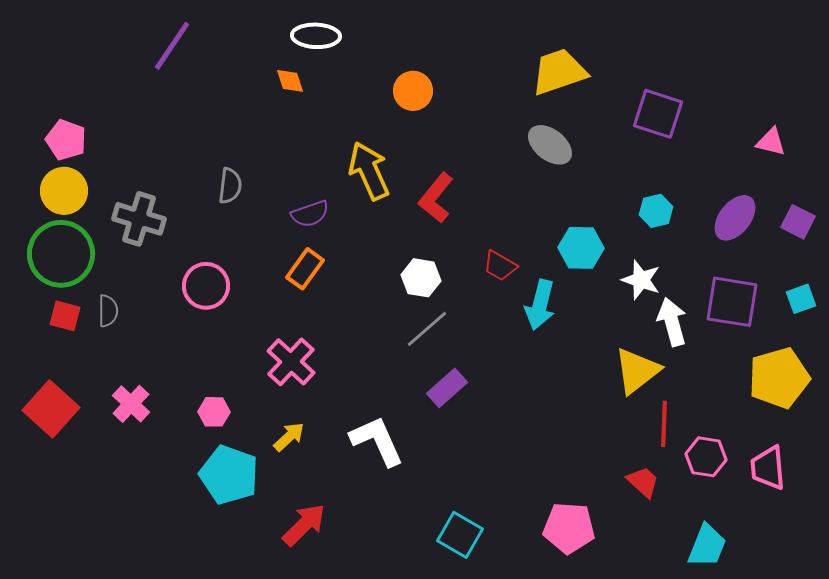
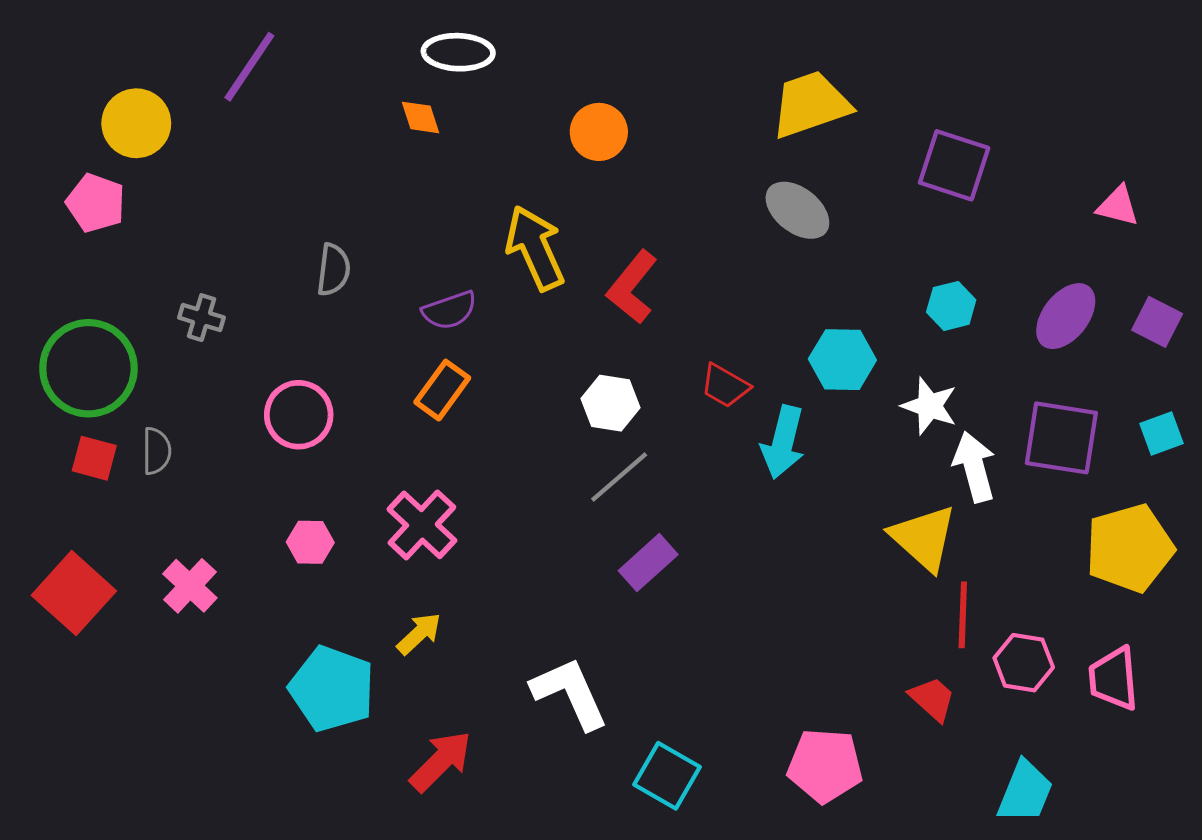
yellow circle: (64, 191) -> (136, 123), moved
gray cross: (139, 219) -> (202, 318), size x0.6
yellow triangle: (637, 371) -> (924, 538), turned -40
pink hexagon: (214, 412) -> (310, 542), moved
white L-shape: (377, 441) -> (570, 693), moved

